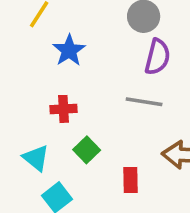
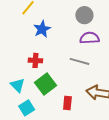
purple semicircle: (157, 57) -> (89, 38), turned -114
green square: (87, 150) -> (46, 84), size x1.5

